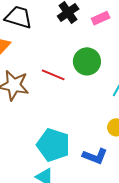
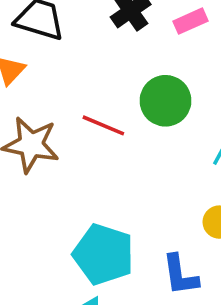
blue L-shape: (95, 156) -> (180, 275), turned 60

